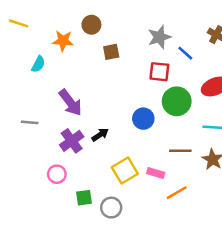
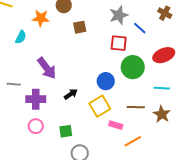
purple cross: (72, 141) -> (36, 99), moved, turned 36
yellow square: (125, 171) -> (100, 106), moved
green square: (84, 198) -> (66, 131), moved

